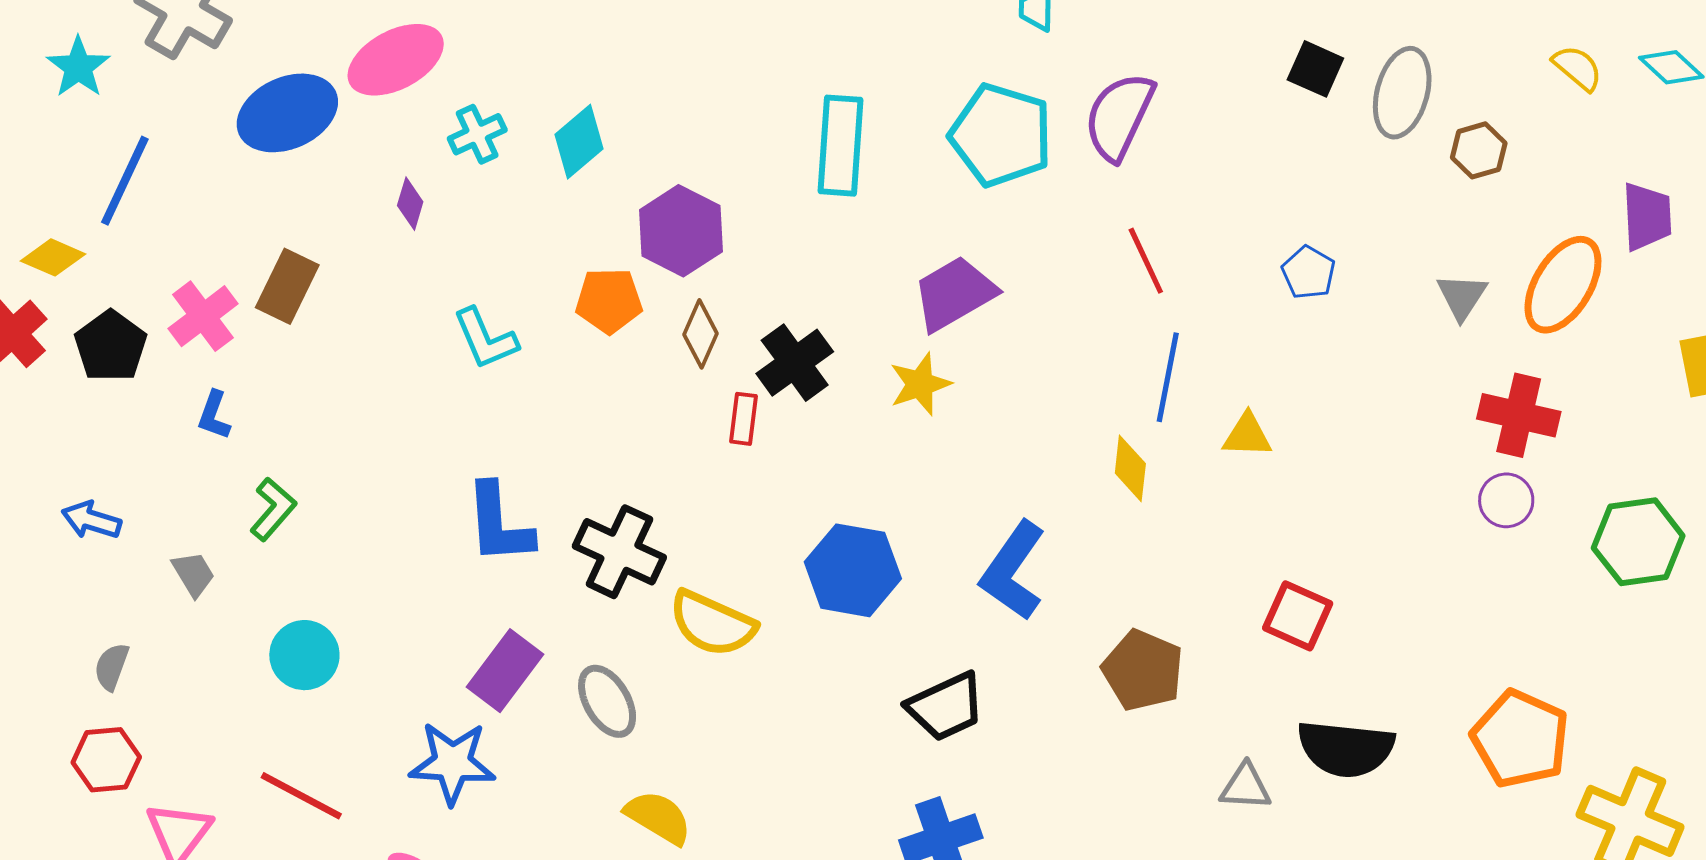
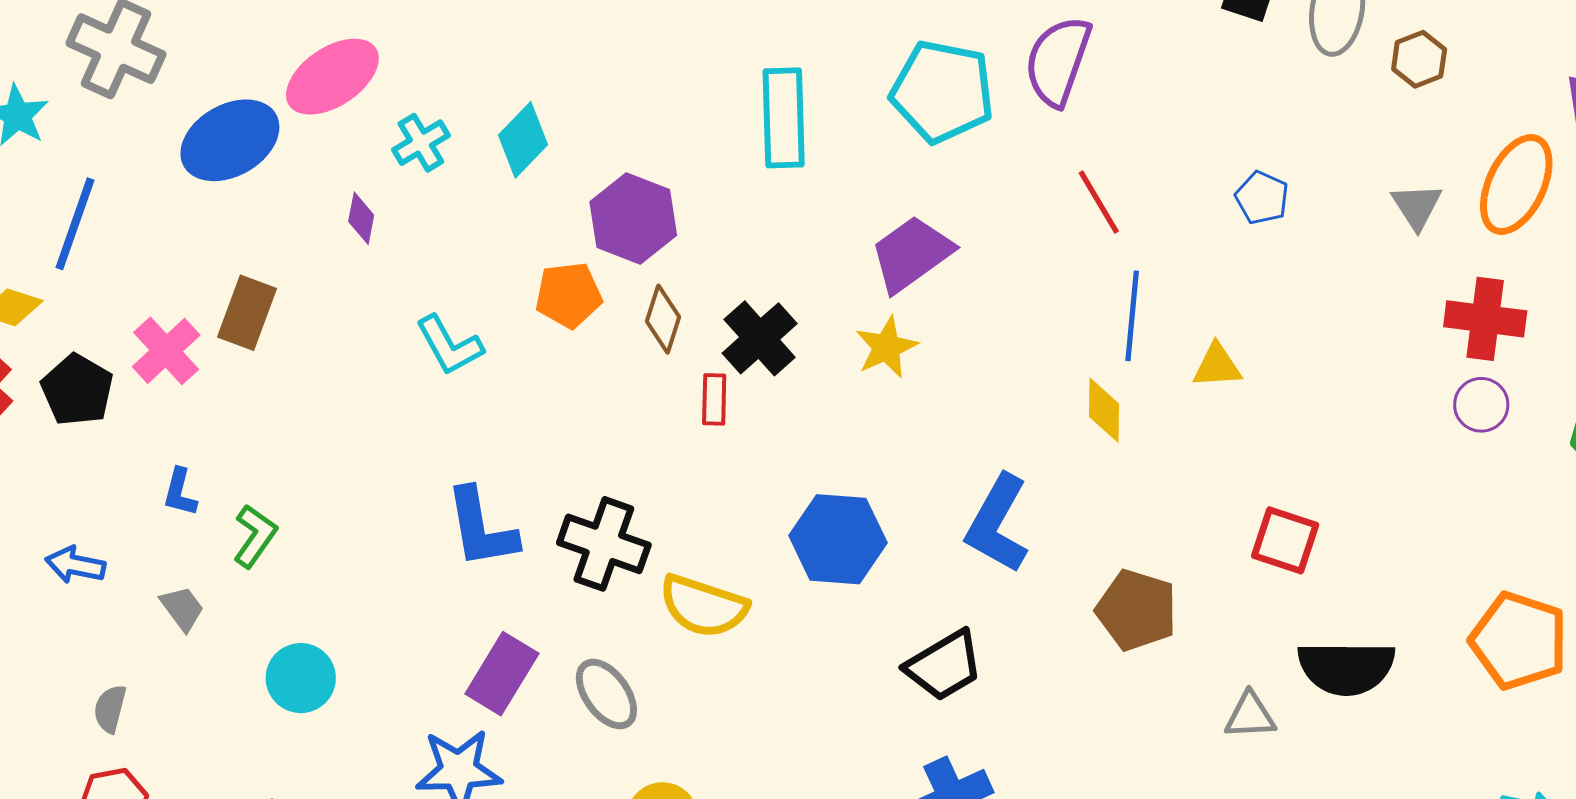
blue L-shape: (214, 415) -> (180, 492), moved

